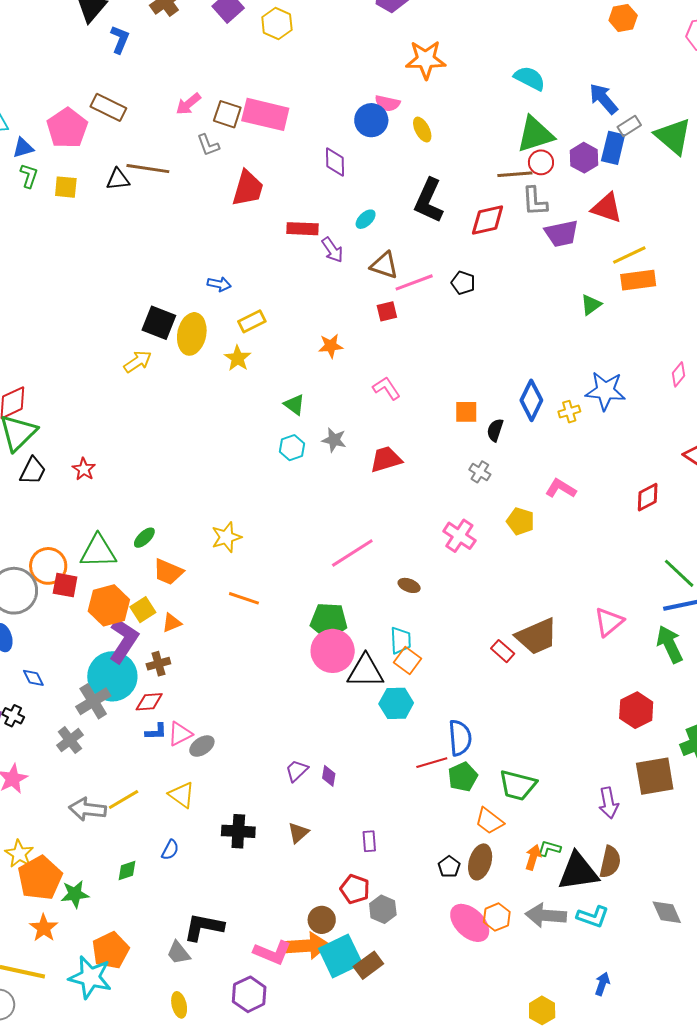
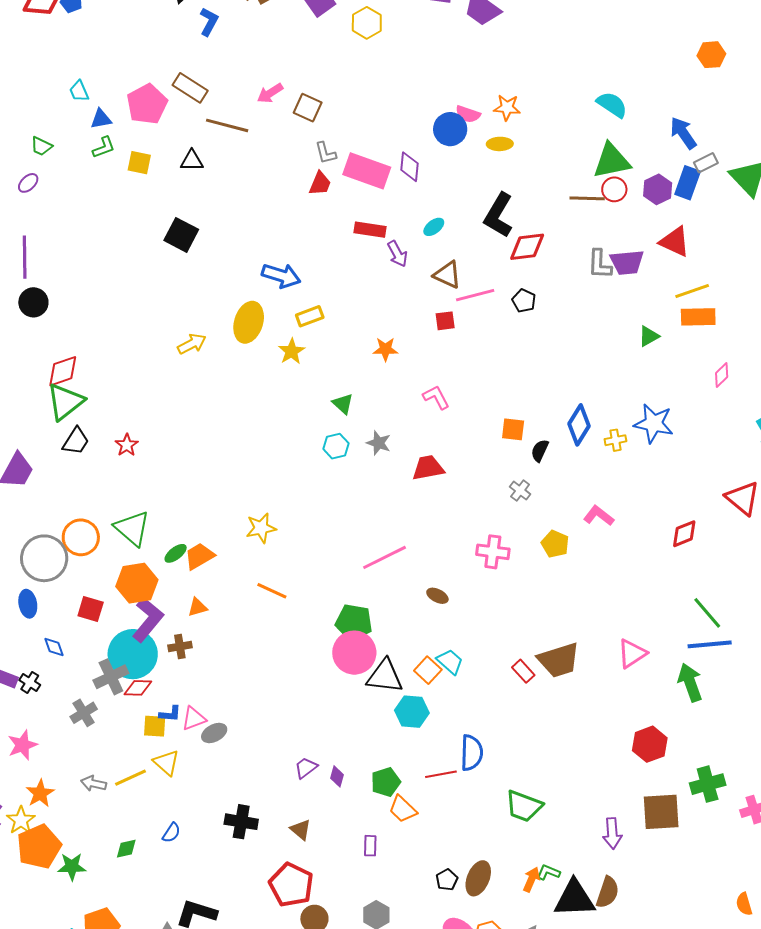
orange star: (426, 60) -> (507, 108), moved, size x0.7
pink rectangle: (265, 114) -> (367, 171), moved
yellow ellipse: (422, 130) -> (500, 144), turned -70
gray L-shape: (208, 145) -> (326, 153), moved
brown line: (148, 169) -> (227, 125), moved
green L-shape: (29, 176) -> (104, 147), turned 45
red trapezoid: (248, 188) -> (320, 184), size x0.7
gray L-shape: (535, 201) -> (600, 264), moved
red diamond: (488, 220) -> (527, 247), moved
blue arrow: (219, 284) -> (281, 276), size x1.6
black square: (159, 323) -> (181, 235), moved
pink diamond: (679, 374) -> (722, 375), moved
pink cross: (459, 536) -> (493, 552), turned -32
green ellipse: (144, 538) -> (176, 553), moved
green triangle: (98, 551) -> (132, 528), turned 36
orange trapezoid: (168, 572) -> (199, 556), turned 120
red square: (65, 585) -> (91, 609), moved
yellow square: (143, 610) -> (155, 726), moved, turned 30
cyan trapezoid: (401, 640) -> (450, 662), moved, turned -52
red diamond: (149, 702) -> (138, 688), moved
green pentagon: (463, 777) -> (386, 782), moved
yellow triangle: (182, 795) -> (166, 763), moved
gray arrow: (87, 809) -> (94, 783), size x0.7
orange trapezoid: (489, 821) -> (403, 809), moved
brown triangle: (298, 833) -> (301, 830), turned -45
red pentagon: (355, 889) -> (291, 885), moved, size x1.5
orange star: (44, 928) -> (40, 793), moved

